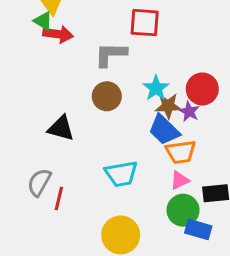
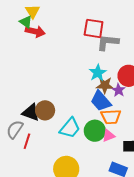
gray L-shape: (111, 54) -> (108, 42), moved
brown circle: (107, 96) -> (45, 110), moved
black triangle: (61, 128) -> (31, 112), moved
cyan trapezoid: (121, 174) -> (70, 128), turned -45
green circle: (183, 210) -> (95, 131), moved

